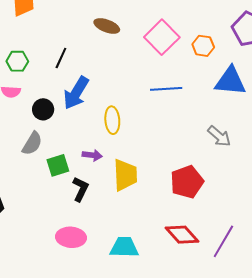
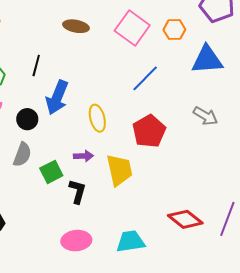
blue line: (166, 89) -> (145, 78), turned -32
red pentagon: (187, 182) -> (149, 131), moved

